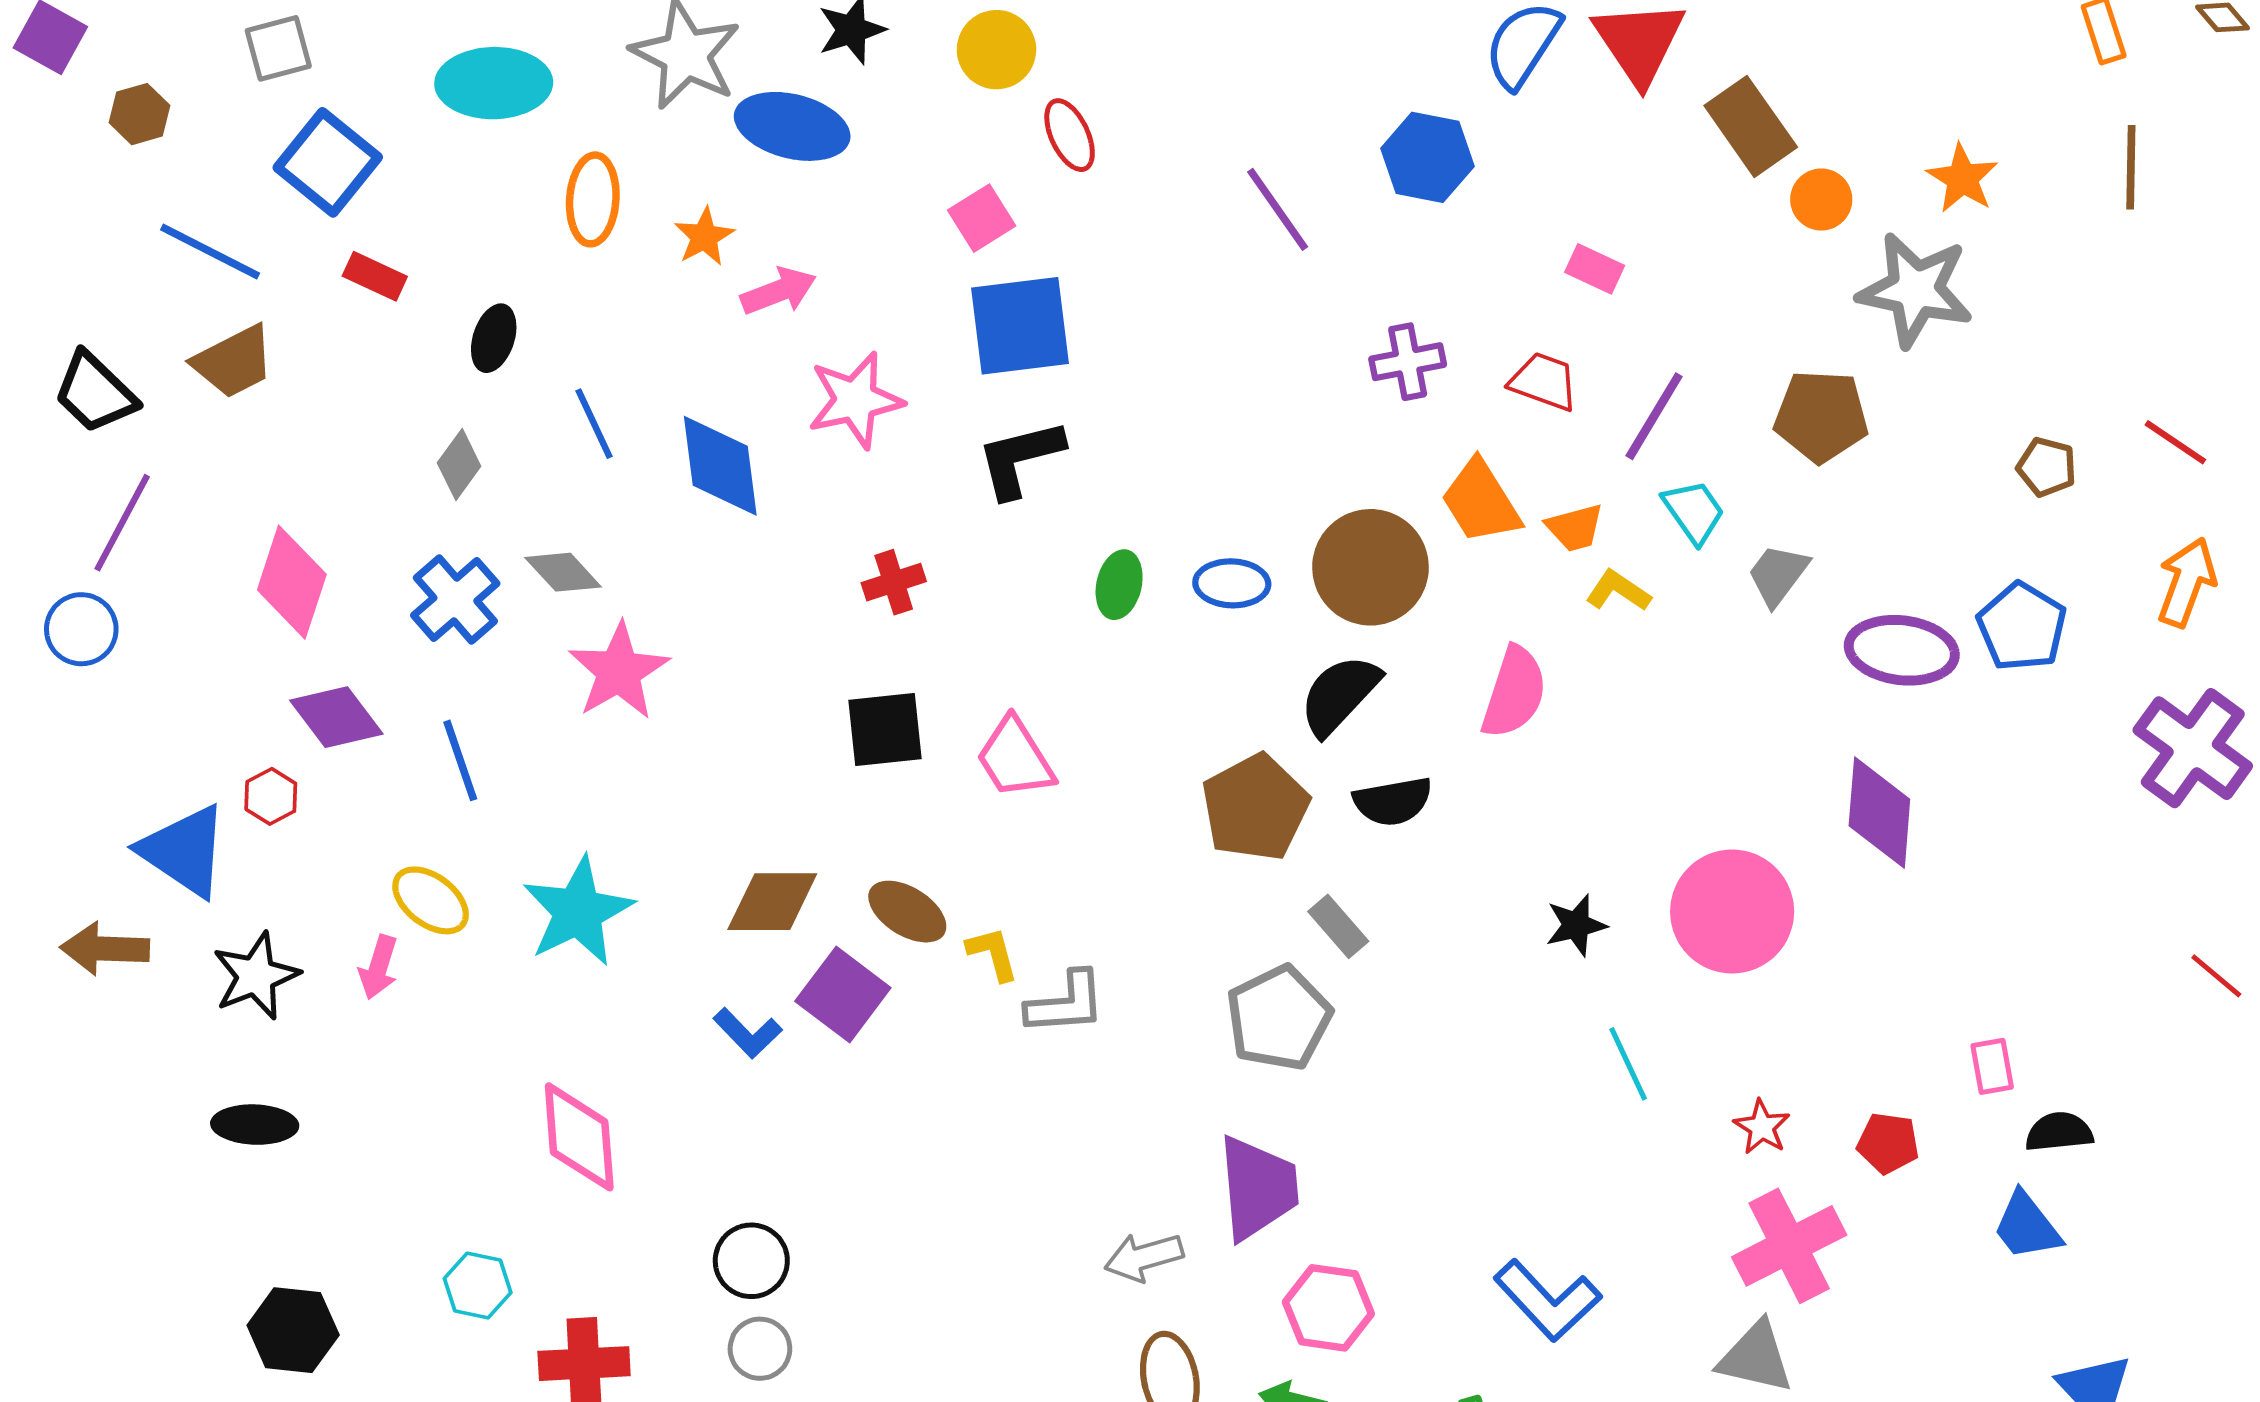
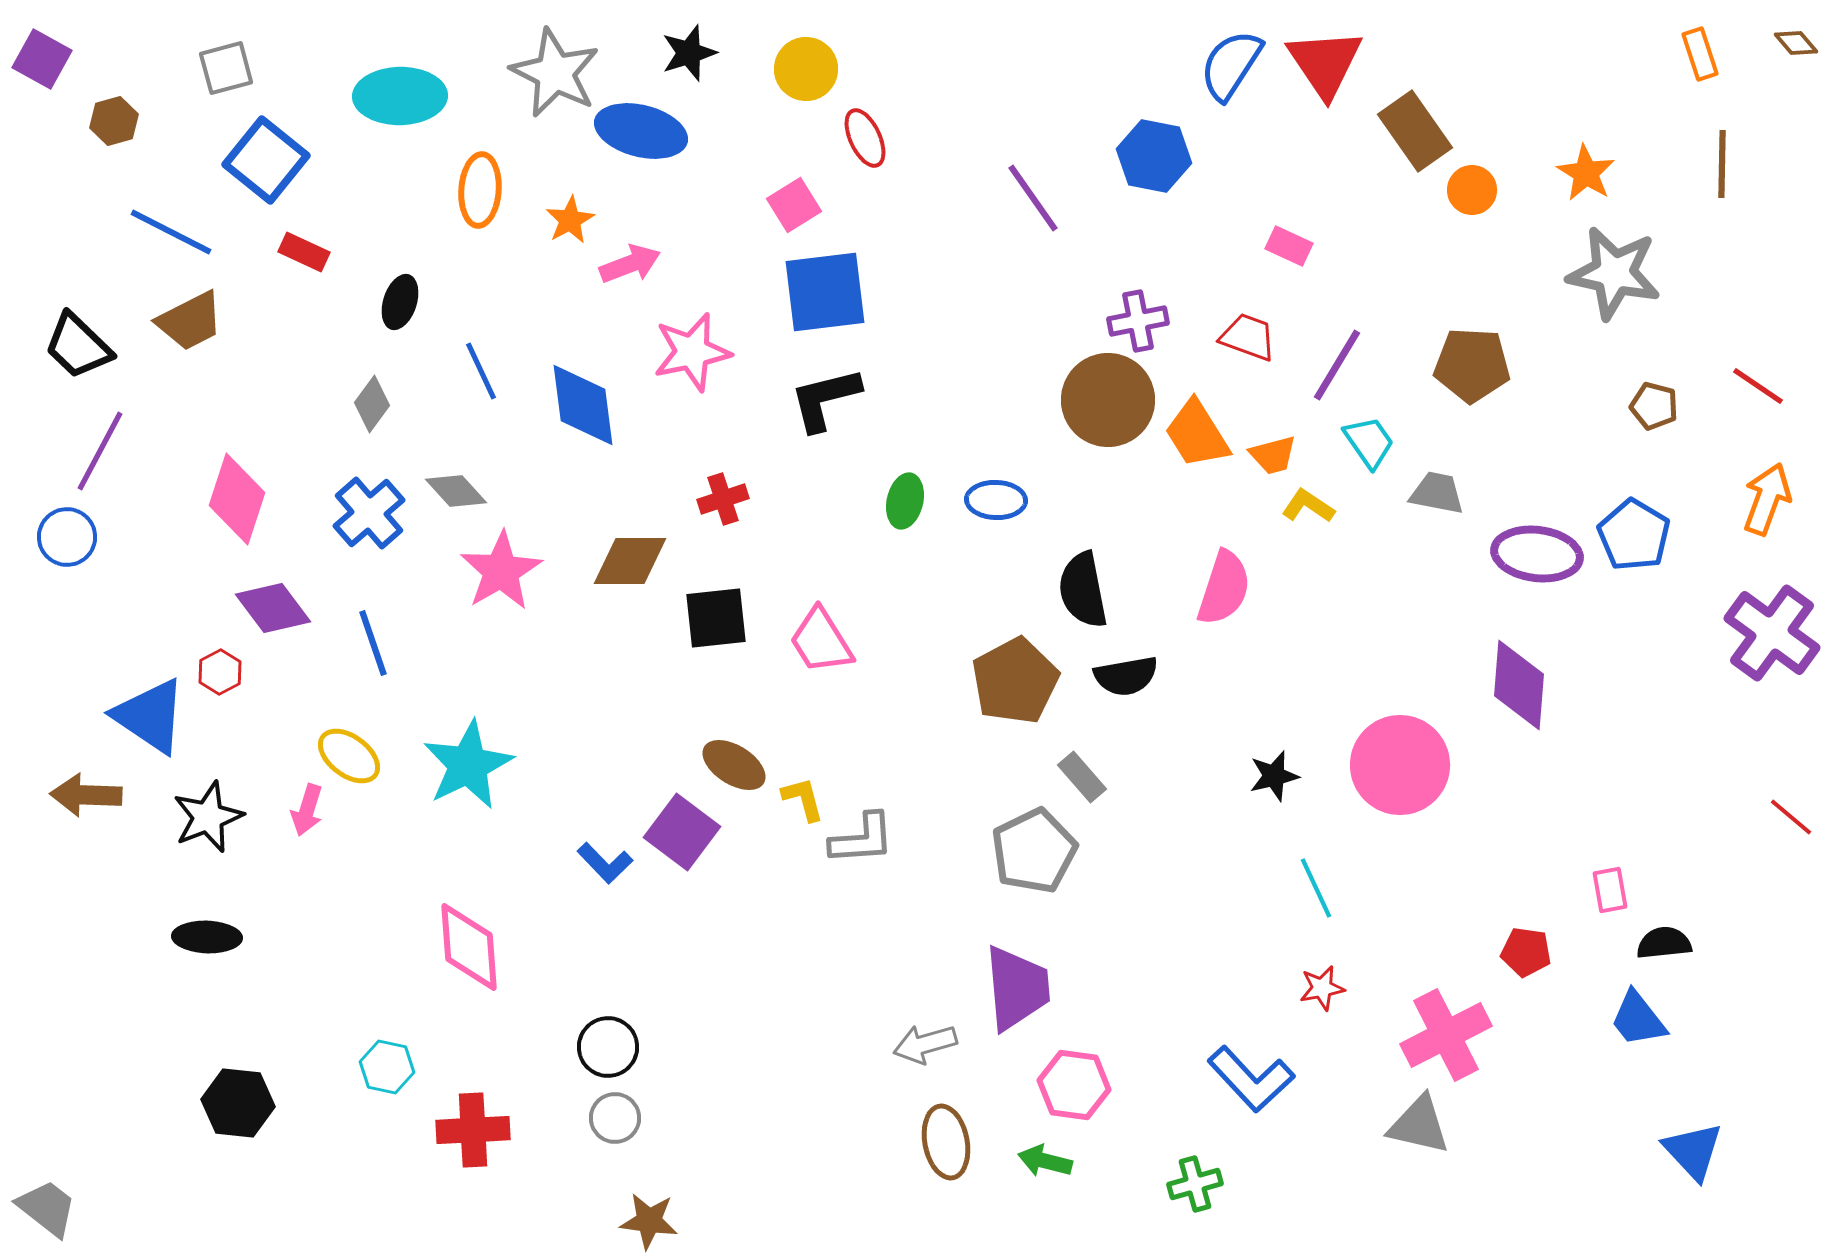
gray star: (1915, 290) -> (1614, 273), moved
brown circle: (1370, 567) -> (1108, 400), moved
gray trapezoid: (1778, 575) -> (1437, 493), turned 64
black semicircle: (1340, 695) -> (1083, 590), turned -54
brown diamond: (772, 902) -> (630, 561), moved
red star: (1762, 1127) -> (1322, 988), moved, turned 30

